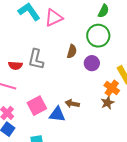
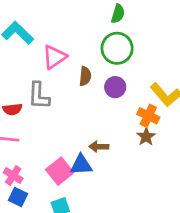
pink triangle: (54, 18) -> (54, 57), moved
pink square: (37, 106) -> (60, 171), moved

